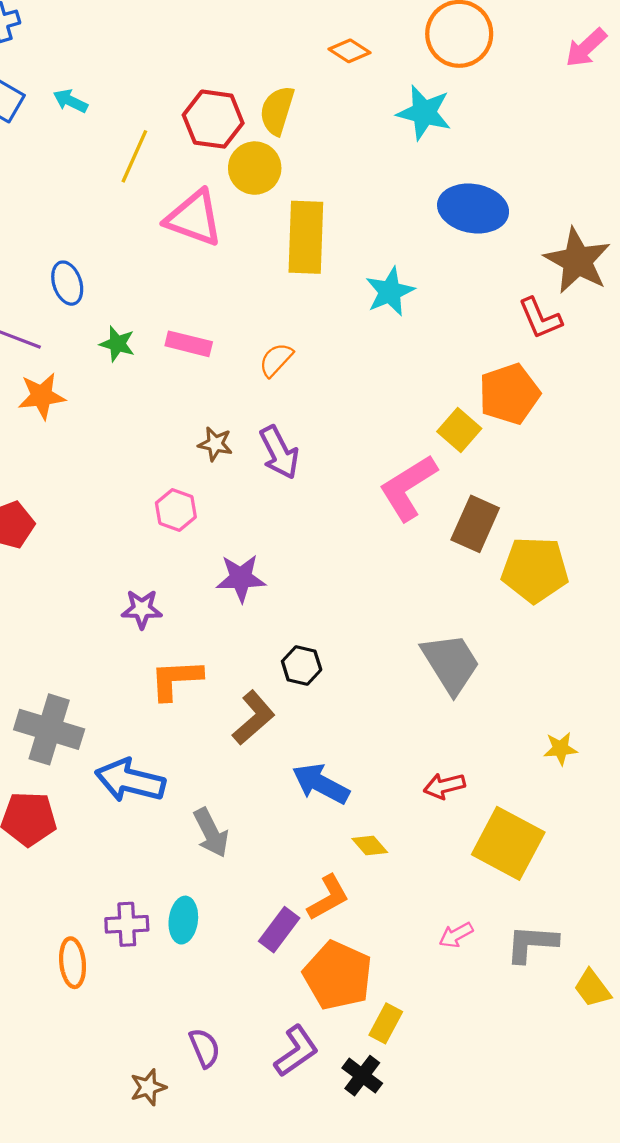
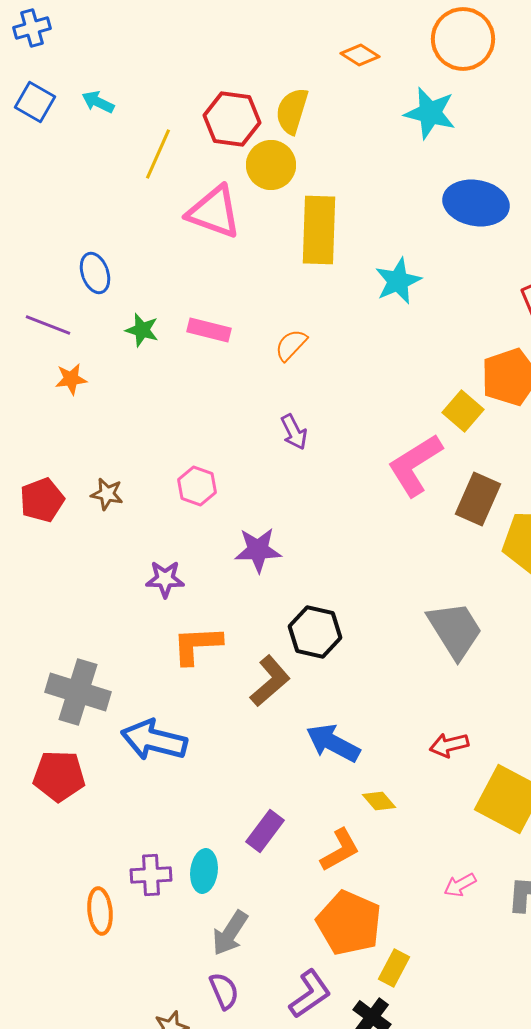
orange star: (42, 396) -> (71, 379), size x0.7
brown star: (215, 444) -> (107, 494), moved
purple arrow: (279, 452) -> (294, 432), size x0.7
black hexagon: (302, 665) -> (315, 632), size x1.4
gray arrow: (211, 833) -> (230, 933), moved, turned 60
purple rectangle: (279, 930) -> (265, 831), moved

